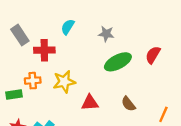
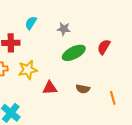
brown semicircle: (128, 104) -> (83, 89), turned -40
orange line: (163, 114) -> (113, 98), turned -40

